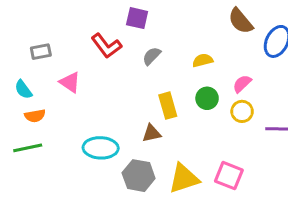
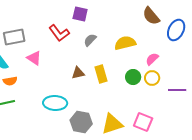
gray rectangle: (41, 52) -> (14, 37), size x1.5
yellow semicircle: (203, 60) -> (125, 43), size x1.5
green circle: (207, 98) -> (133, 77), moved
brown triangle: (152, 133) -> (78, 73), moved

